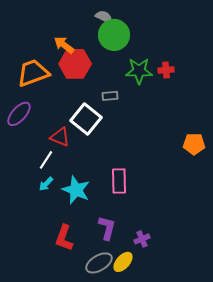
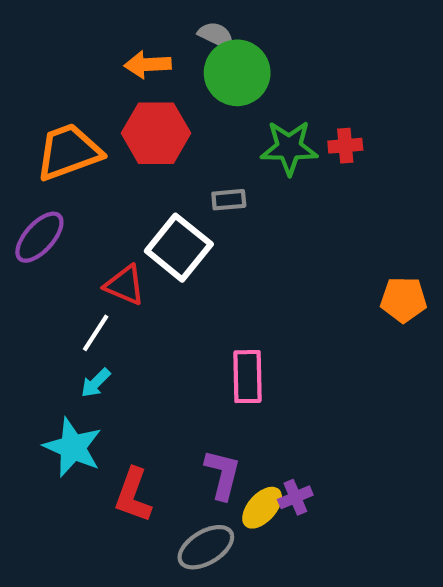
orange arrow: (64, 45) -> (148, 64), moved, turned -40
cyan star: (76, 190) -> (73, 447), moved
yellow ellipse: (123, 262) -> (262, 508), moved

